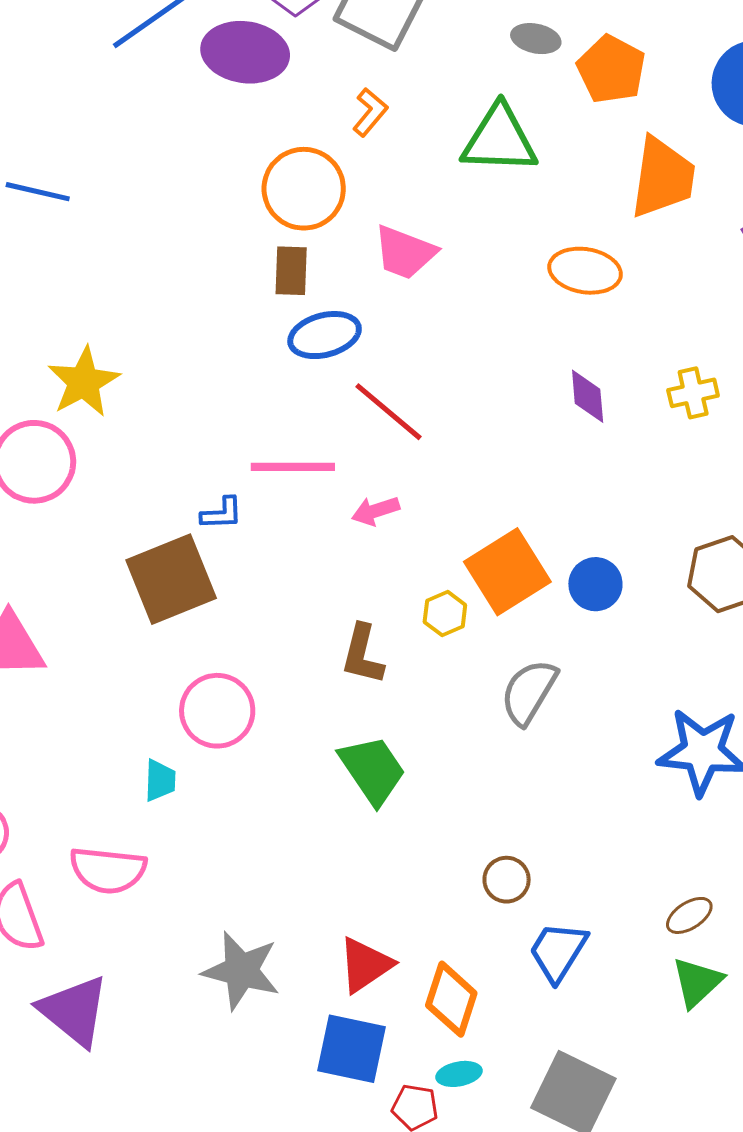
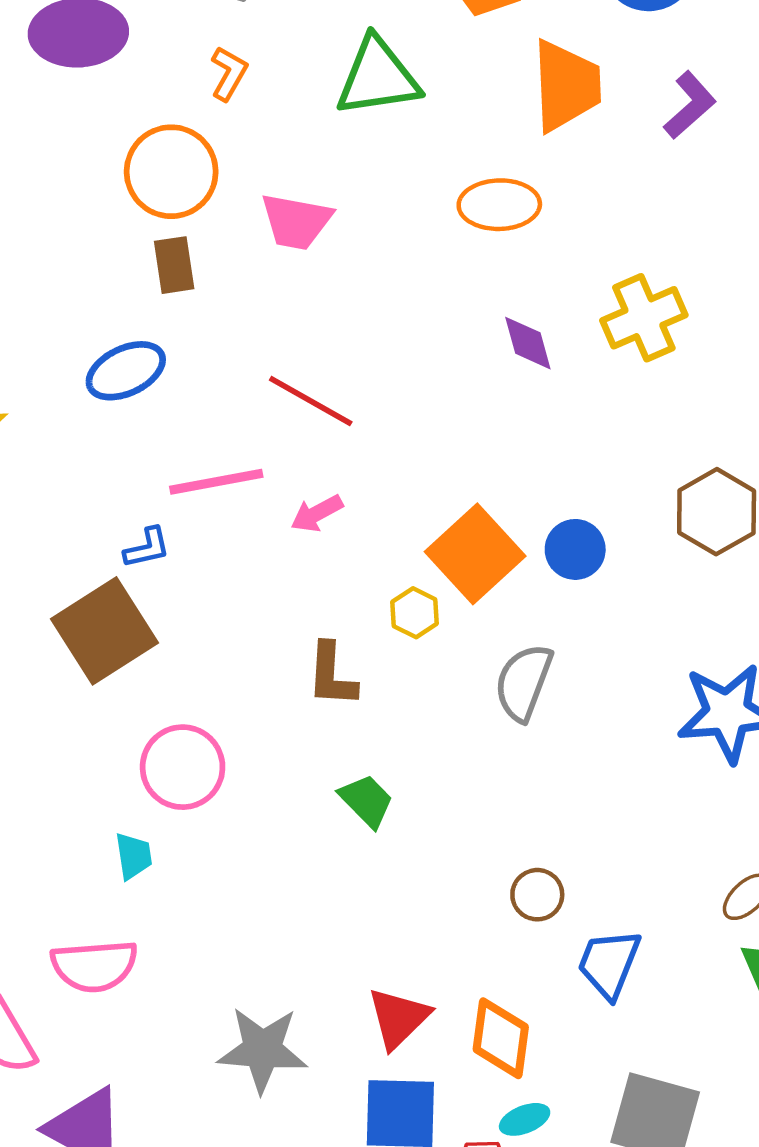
blue ellipse: (325, 335) -> (126, 371), moved
yellow cross: (693, 393) -> (644, 318), size x1.5
green trapezoid: (372, 770) -> (366, 801), size x0.7

